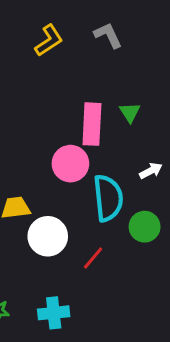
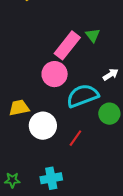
pink rectangle: (92, 124) -> (67, 45), turned 40
cyan semicircle: (108, 198) -> (83, 96), turned -100

